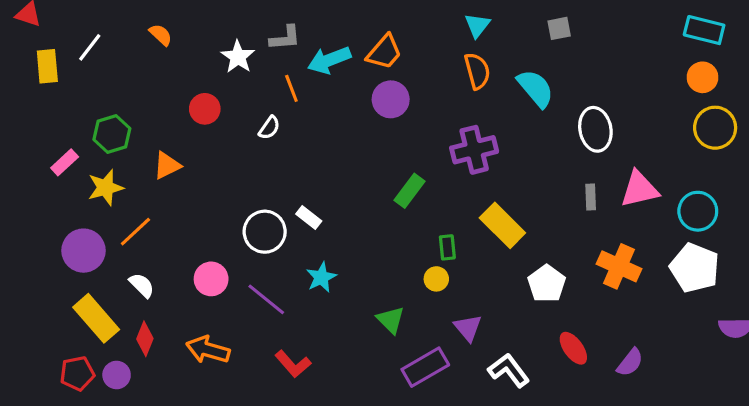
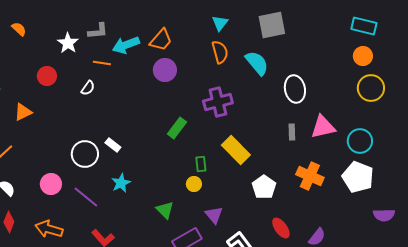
gray square: (559, 28) -> (272, 25), size x1.8
orange line: (291, 88) -> (102, 63), turned -60

